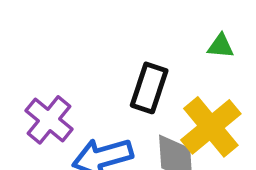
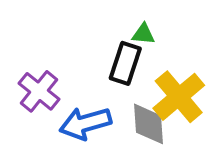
green triangle: (221, 46) -> (143, 34), moved

